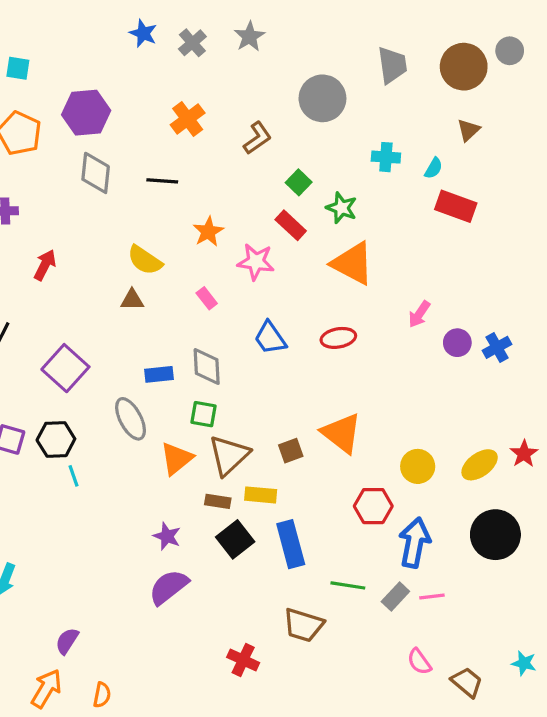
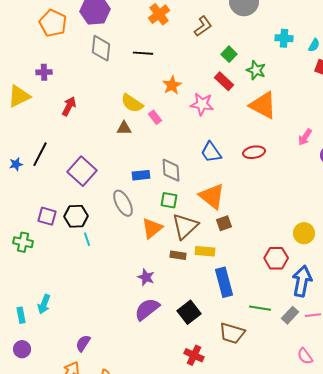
pink rectangle: (207, 298) -> (155, 117), moved
orange triangle: (342, 433) -> (212, 196), moved
black square: (235, 539) -> (189, 312), moved

